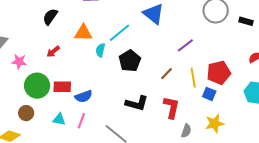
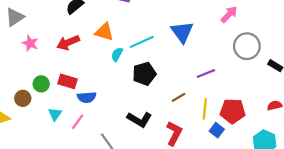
red arrow: (53, 52) -> (68, 43), size x1.5
green circle: (37, 86) -> (41, 84), moved, size x0.6
cyan triangle: (59, 119) -> (55, 114), turned 40

